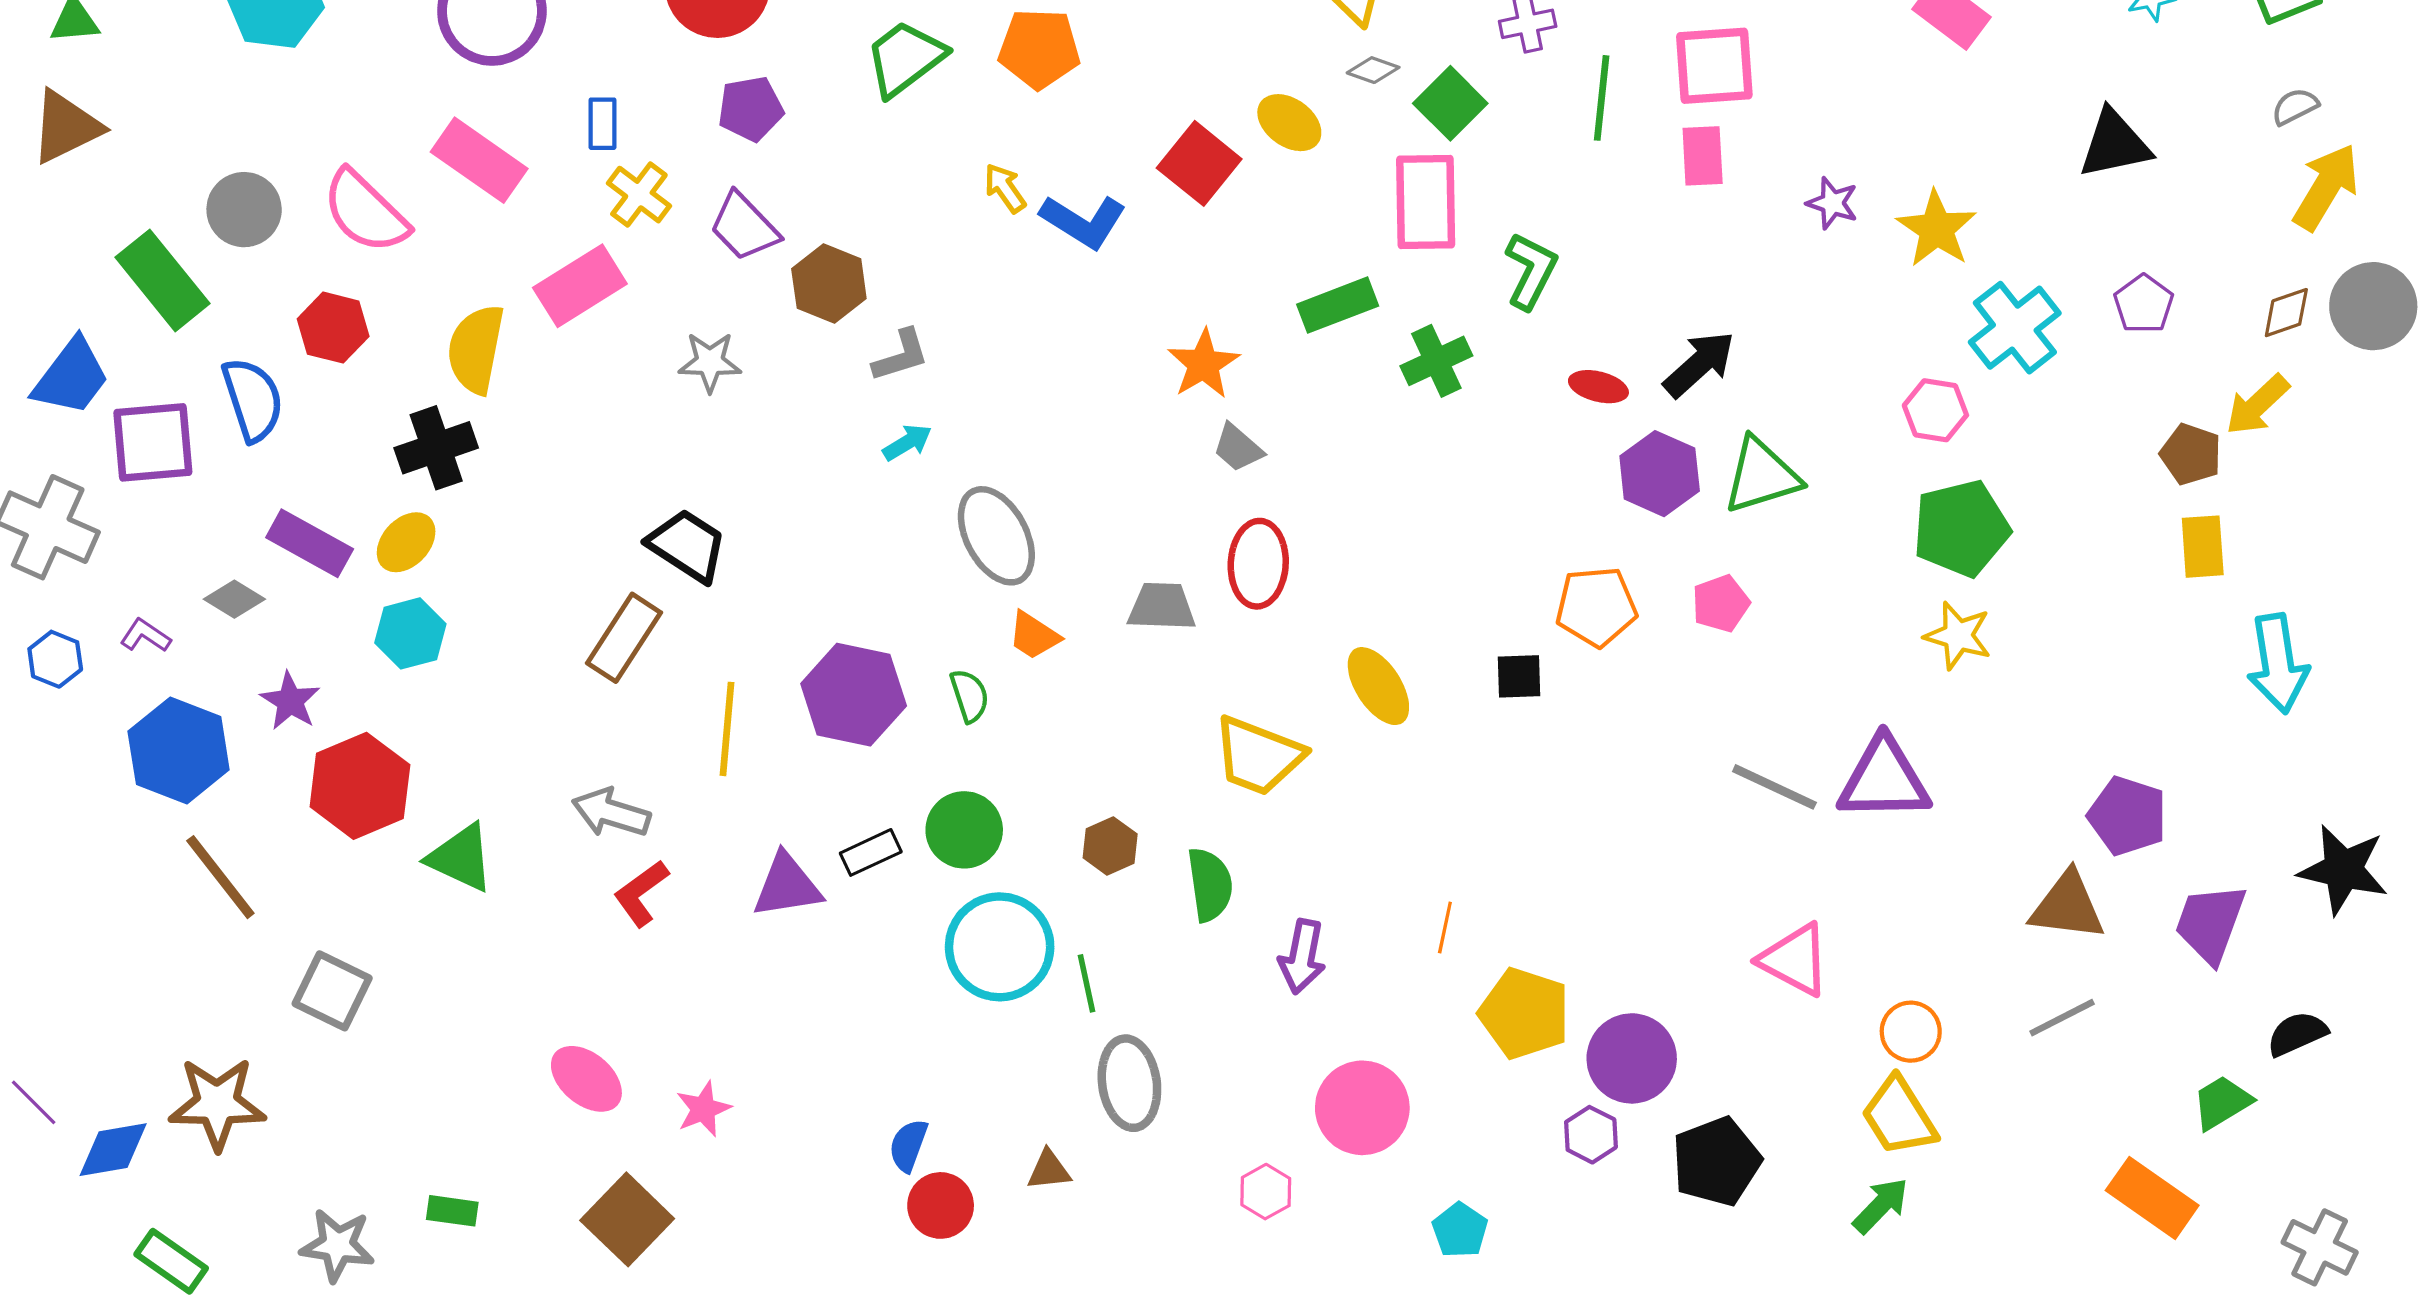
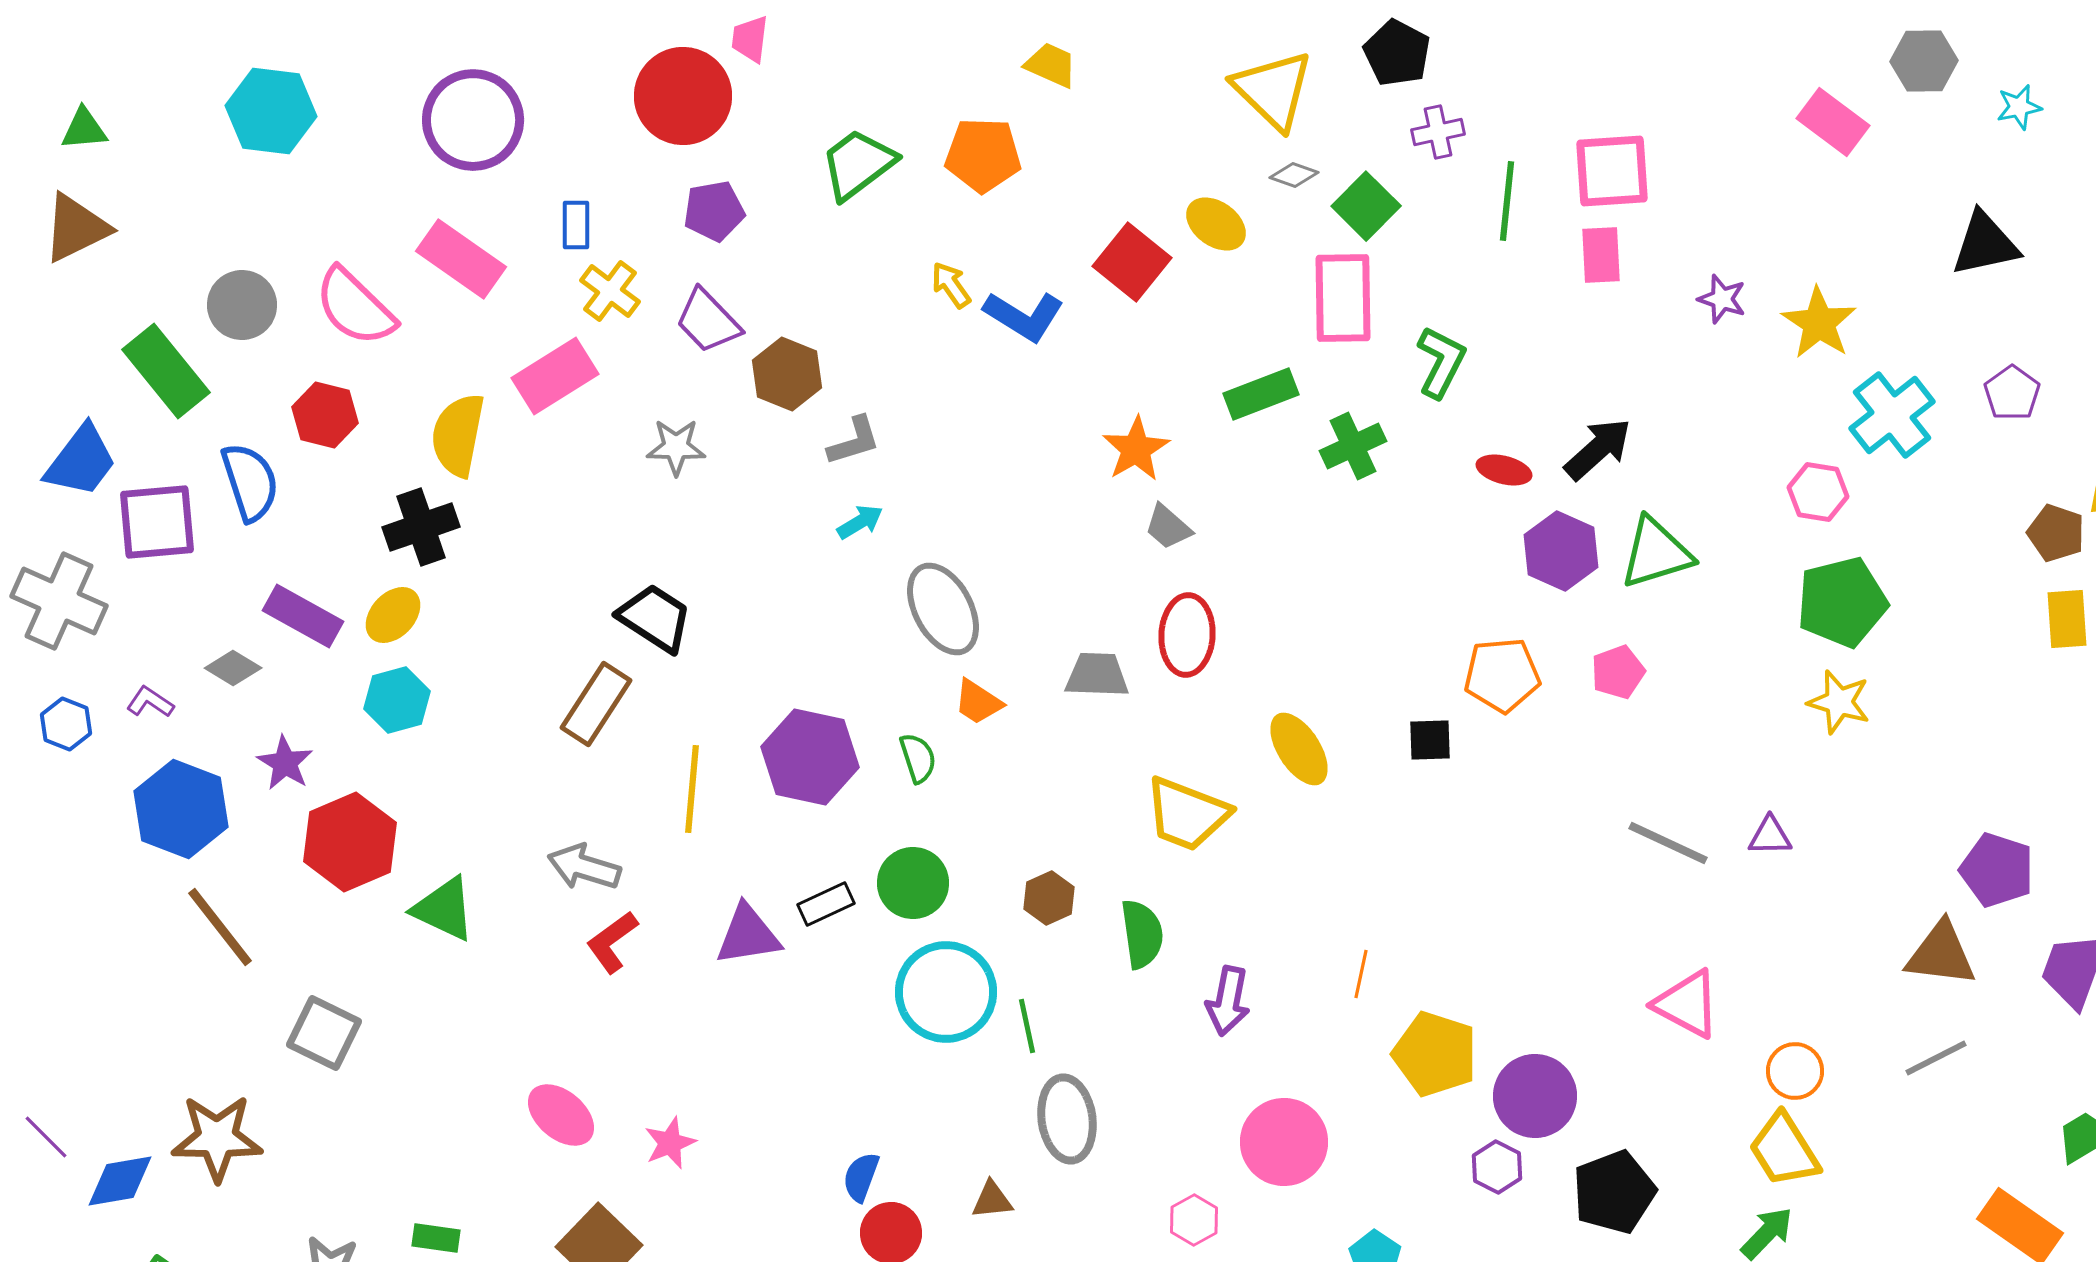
purple triangle: (1884, 779) -> (1770, 836), size x0.5

